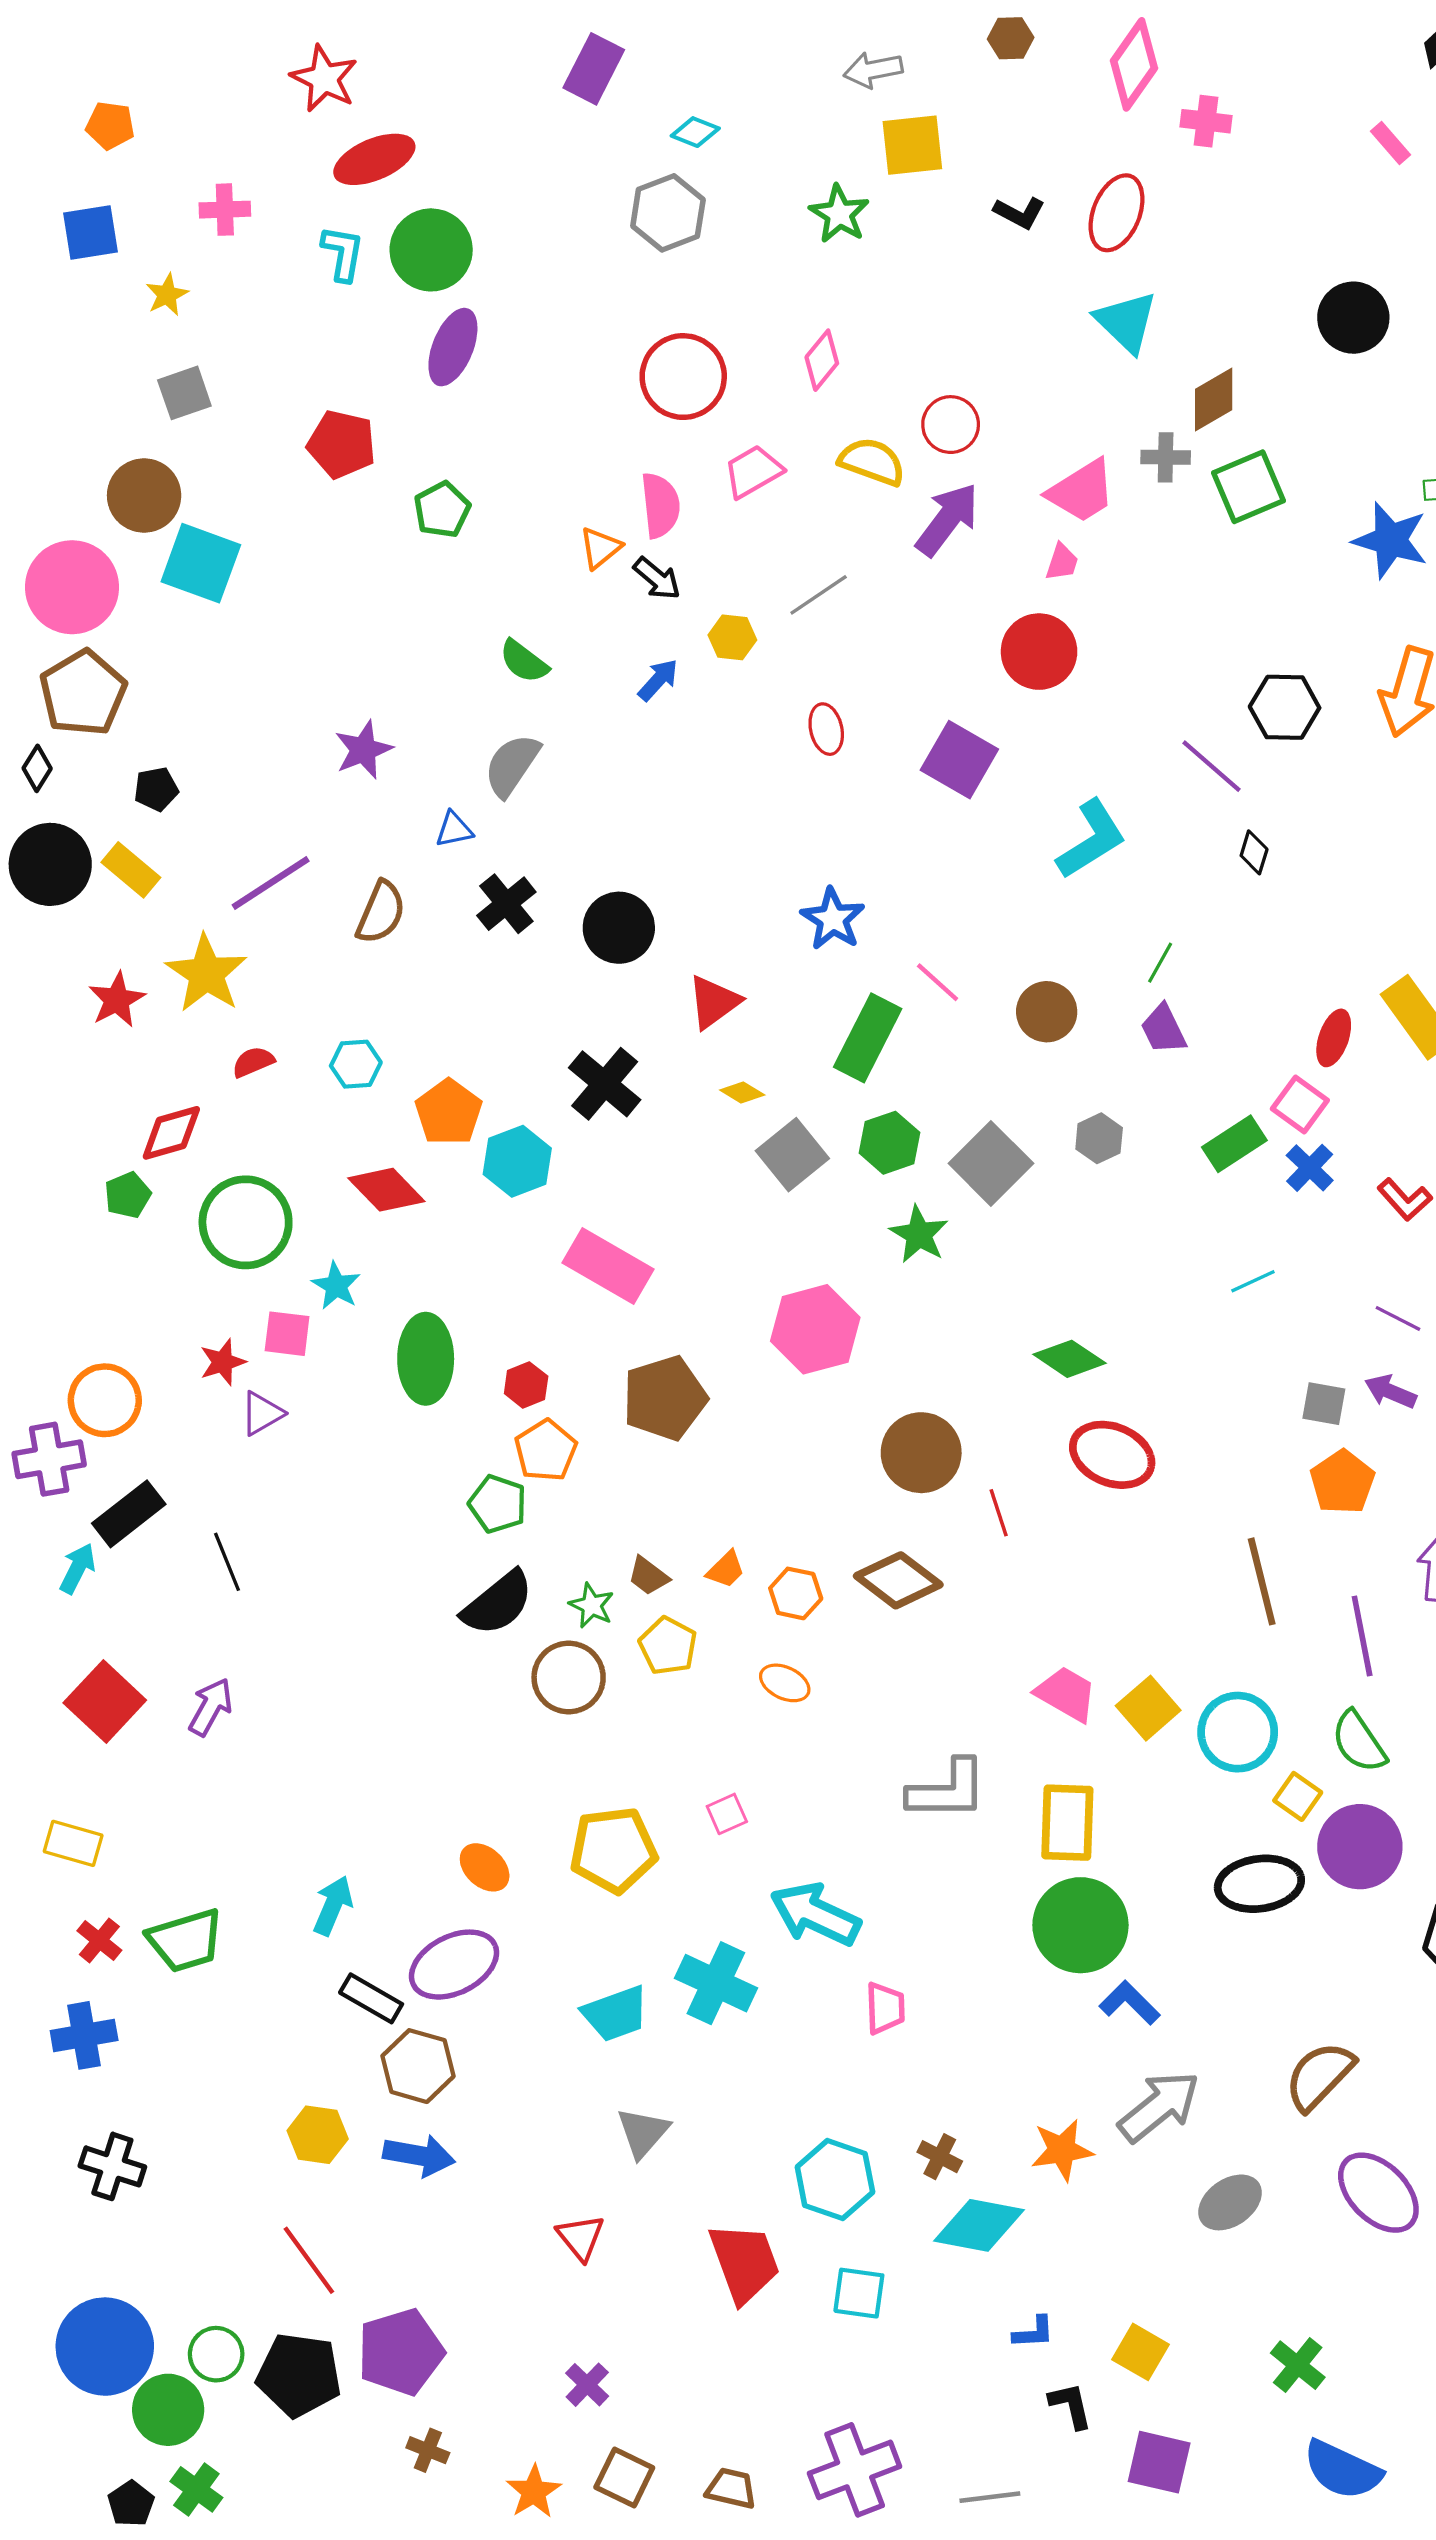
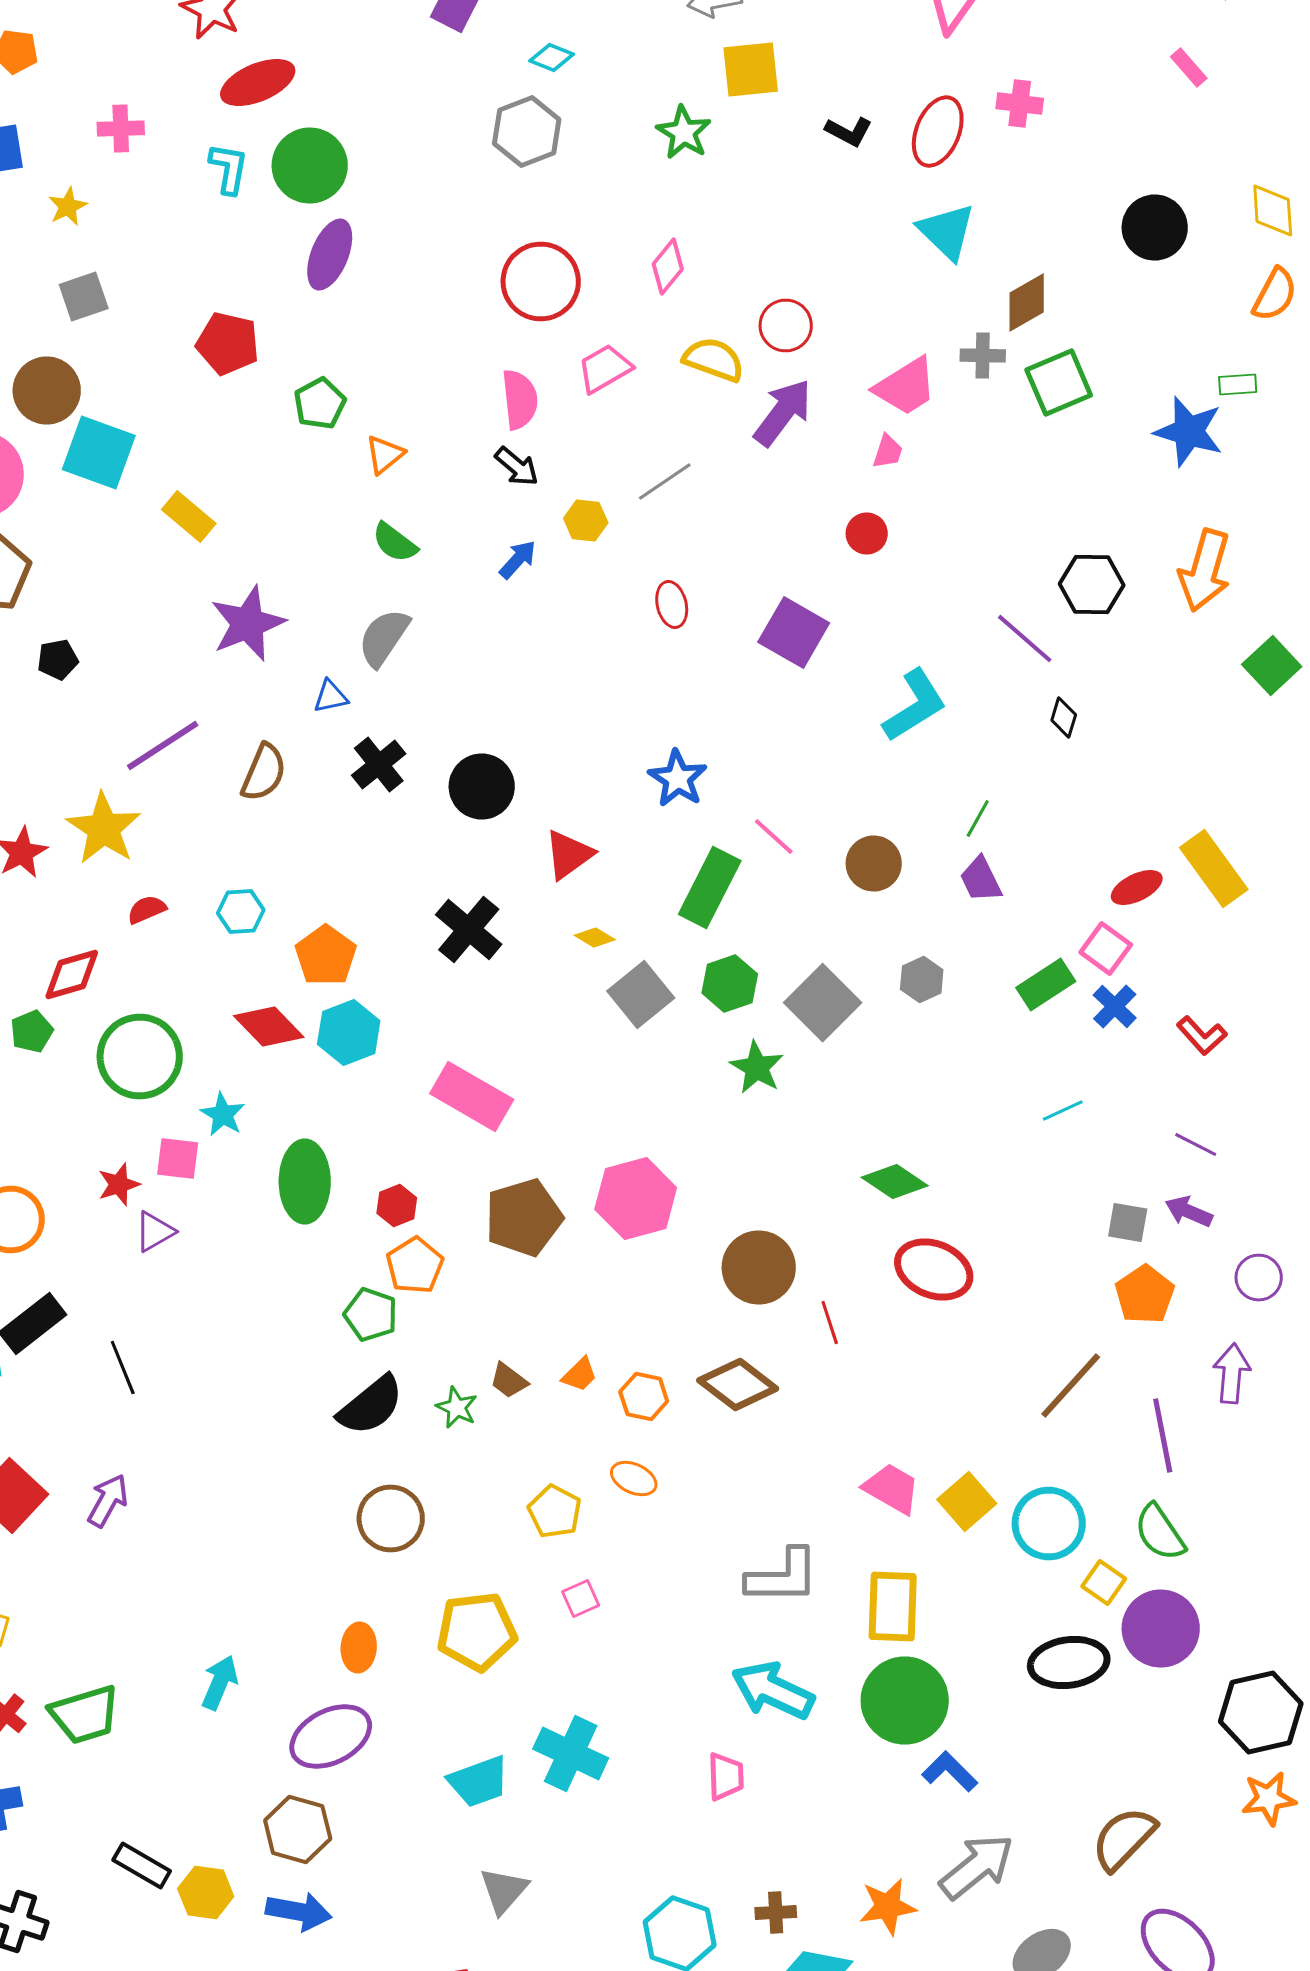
pink cross: (1206, 121) -> (1020, 104), moved
orange triangle: (600, 548) -> (385, 454), moved
red circle: (1039, 652) -> (867, 534), size x0.6
purple star: (363, 750) -> (248, 624), size x1.4
yellow rectangle: (131, 870) -> (189, 516), moved
red ellipse: (1334, 1038) -> (1137, 888), turned 45
cyan hexagon: (517, 1161) -> (349, 1032), moved
pink hexagon: (815, 1329) -> (636, 1198), moved
brown line: (1262, 1581) -> (1071, 1386), turned 56
yellow pentagon: (668, 1646) -> (555, 1512), moved
brown circle: (569, 1677) -> (391, 1518), moved
orange ellipse: (485, 1867) -> (359, 1648), turned 51
cyan arrow: (815, 1914) -> (773, 1690), moved
black rectangle: (371, 1998) -> (142, 1866), moved
brown cross: (940, 2157) -> (776, 1912), turned -30

